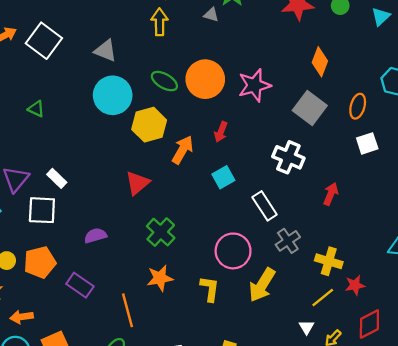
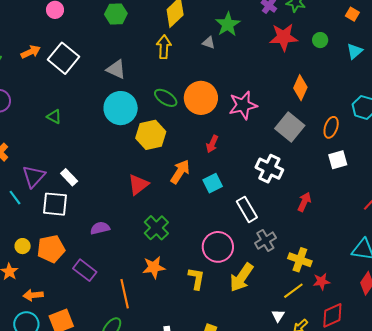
orange arrow: (183, 150) -> (180, 172), moved

